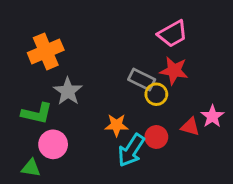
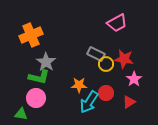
red star: (174, 71) -> (124, 59), moved
green L-shape: (37, 113) -> (39, 77), moved
pink star: (212, 116) -> (134, 79), moved
red triangle: (190, 127) -> (129, 102), moved, turned -48

